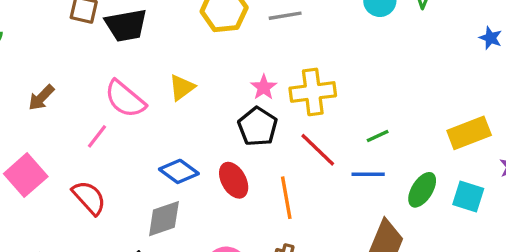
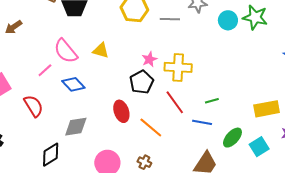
yellow triangle: (182, 87) -> (101, 50), turned 42
brown arrow: (41, 98) -> (14, 27), moved
blue diamond: (179, 171) -> (73, 84), moved
cyan square: (468, 197) -> (259, 147), turned 30
orange line: (286, 198) -> (151, 127), turned -50

